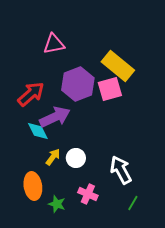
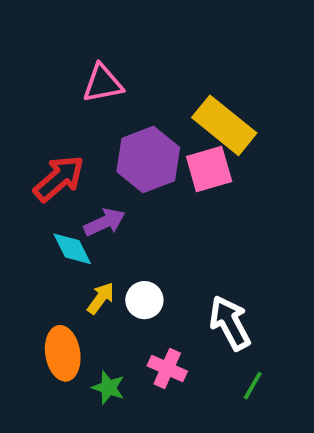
purple arrow: (55, 117) -> (105, 222), size x0.7

